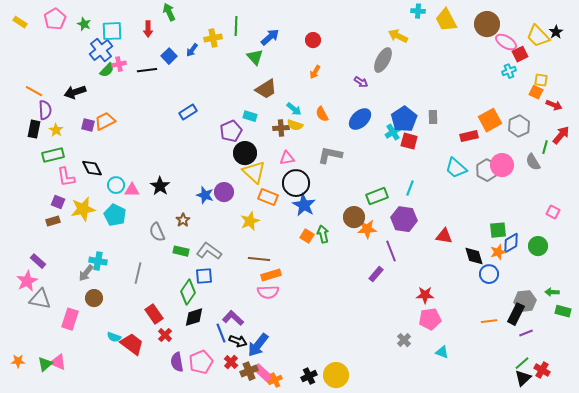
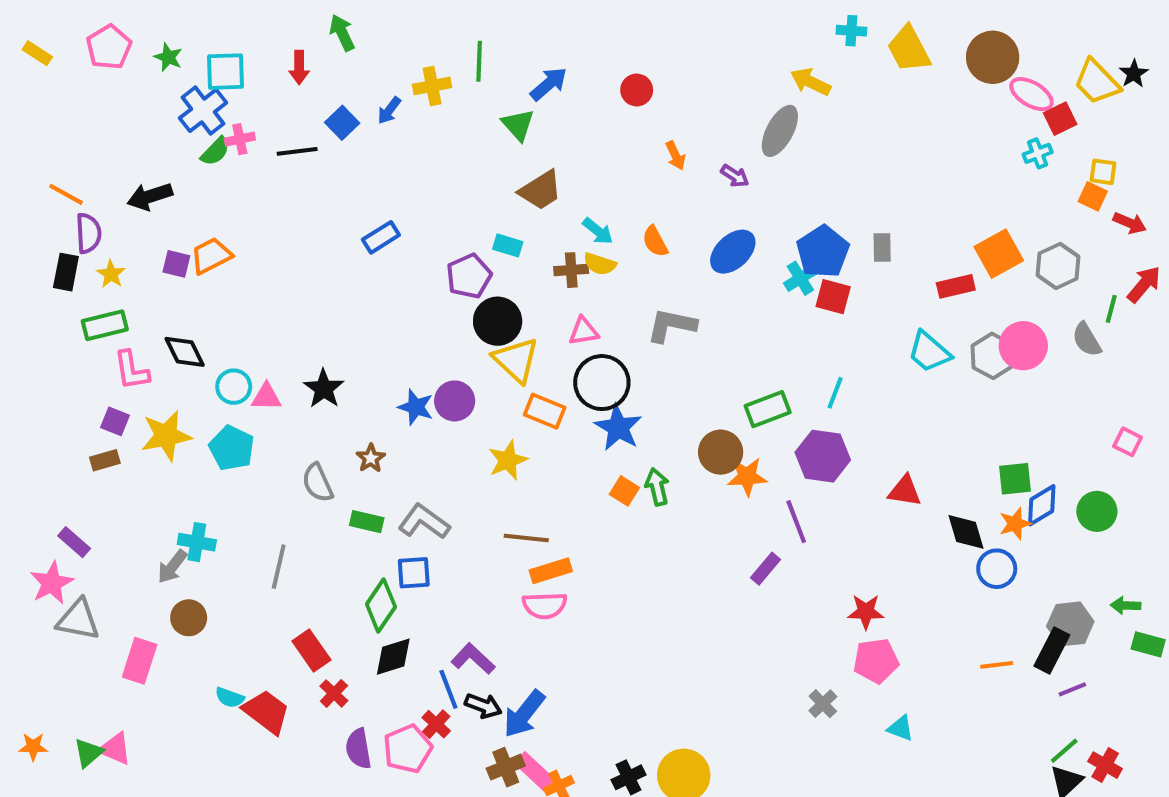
orange arrow: (315, 72) -> (676, 155), moved, turned -56
red cross: (231, 362) -> (436, 724), moved

